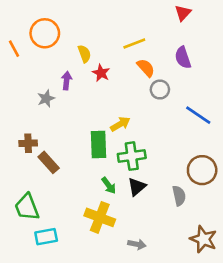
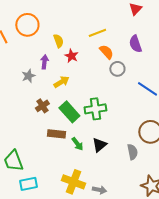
yellow arrow: (120, 124) -> (61, 82), moved
brown cross: (28, 143) -> (42, 106), moved, turned -32
green rectangle: (98, 145) -> (69, 112), turned -40
green cross: (132, 156) -> (95, 109), moved
brown rectangle: (49, 162) -> (56, 134), moved, turned -42
yellow cross: (100, 217) -> (73, 182), moved

